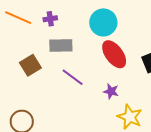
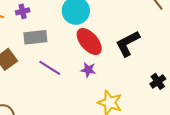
purple star: (111, 91) -> (88, 70), moved

